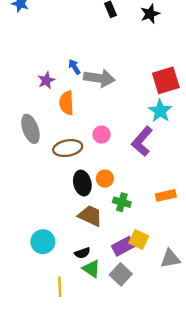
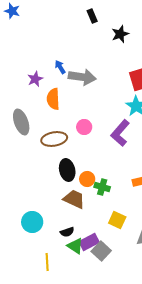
black star: (150, 14) -> (120, 34), moved
orange circle: (105, 179) -> (87, 179), moved
purple rectangle: (123, 246) -> (89, 242), moved

